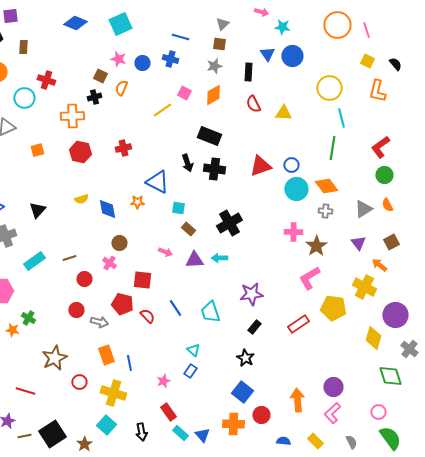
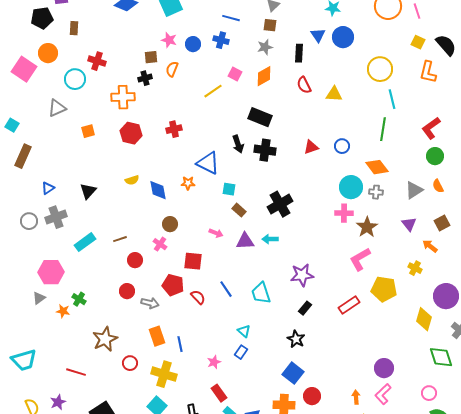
black semicircle: (395, 64) -> (446, 45), size x1.6
brown square: (100, 76) -> (151, 57), turned -32
red triangle: (260, 166) -> (311, 147), size x0.7
cyan circle: (296, 189) -> (351, 187), moved
yellow cross: (364, 287) -> (415, 268), size x0.6
orange arrow: (297, 400) -> (356, 397), moved, size x0.6

